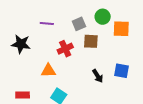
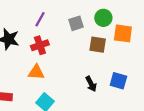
purple line: (47, 24) -> (40, 19), turned -72
brown square: (91, 41) -> (98, 45), moved
red cross: (65, 49) -> (40, 45), moved

